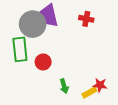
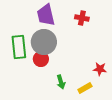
gray circle: (33, 24) -> (44, 42), moved
red star: (100, 85) -> (100, 69), moved

